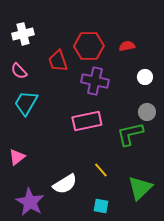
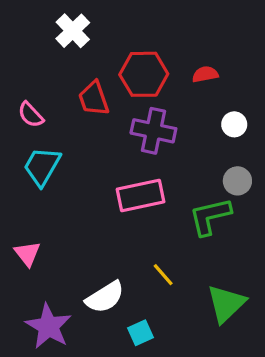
white cross: (23, 34) -> (73, 31), moved, turned -30
pink triangle: (17, 157) -> (27, 254), turned -30
cyan square: (101, 206) -> (141, 333), moved, turned -35

